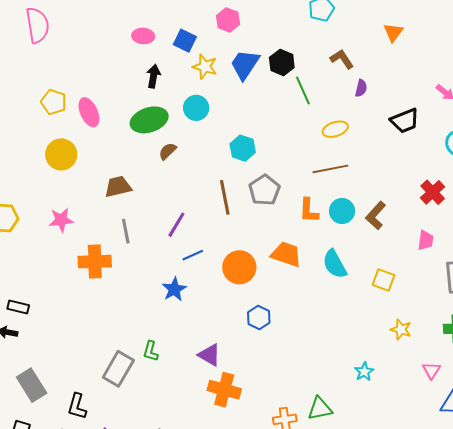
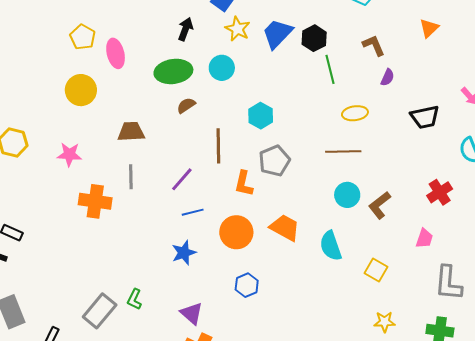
brown line: (225, 197) -> (218, 146), moved
orange L-shape: (309, 211) -> (244, 184), moved
blue star: (174, 289) -> (184, 253), moved
yellow star: (401, 329) -> (384, 322), turned -30

